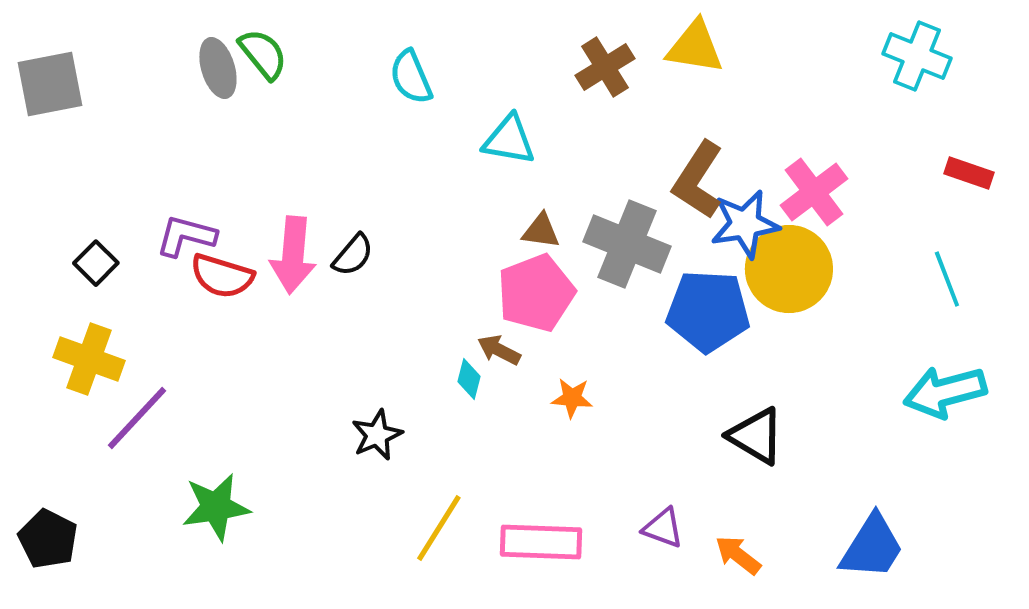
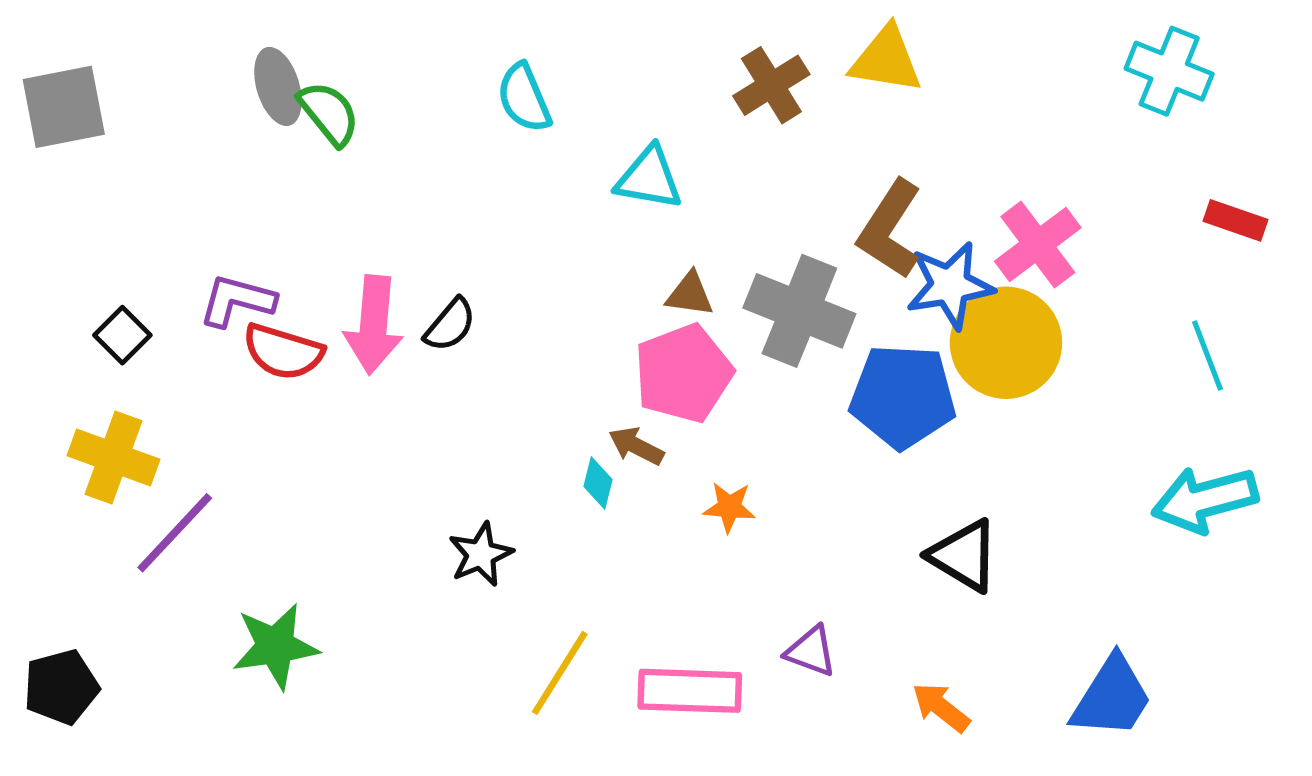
green semicircle: (263, 54) -> (329, 113), moved
purple triangle: (663, 528) -> (811, 651), moved
black pentagon: (48, 539) -> (61, 687), turned 30

